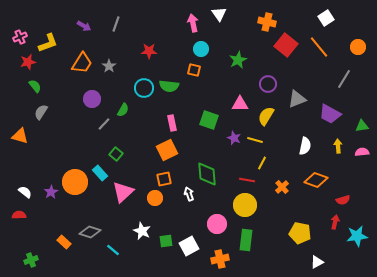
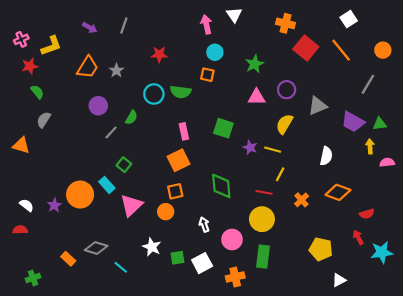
pink triangle: (240, 104) -> (257, 97), moved
green triangle: (362, 126) -> (380, 124), moved
yellow arrow: (338, 146) -> (370, 146), moved
white arrow: (189, 194) -> (204, 224), moved
red arrow: (335, 222) -> (358, 237), turned -40

